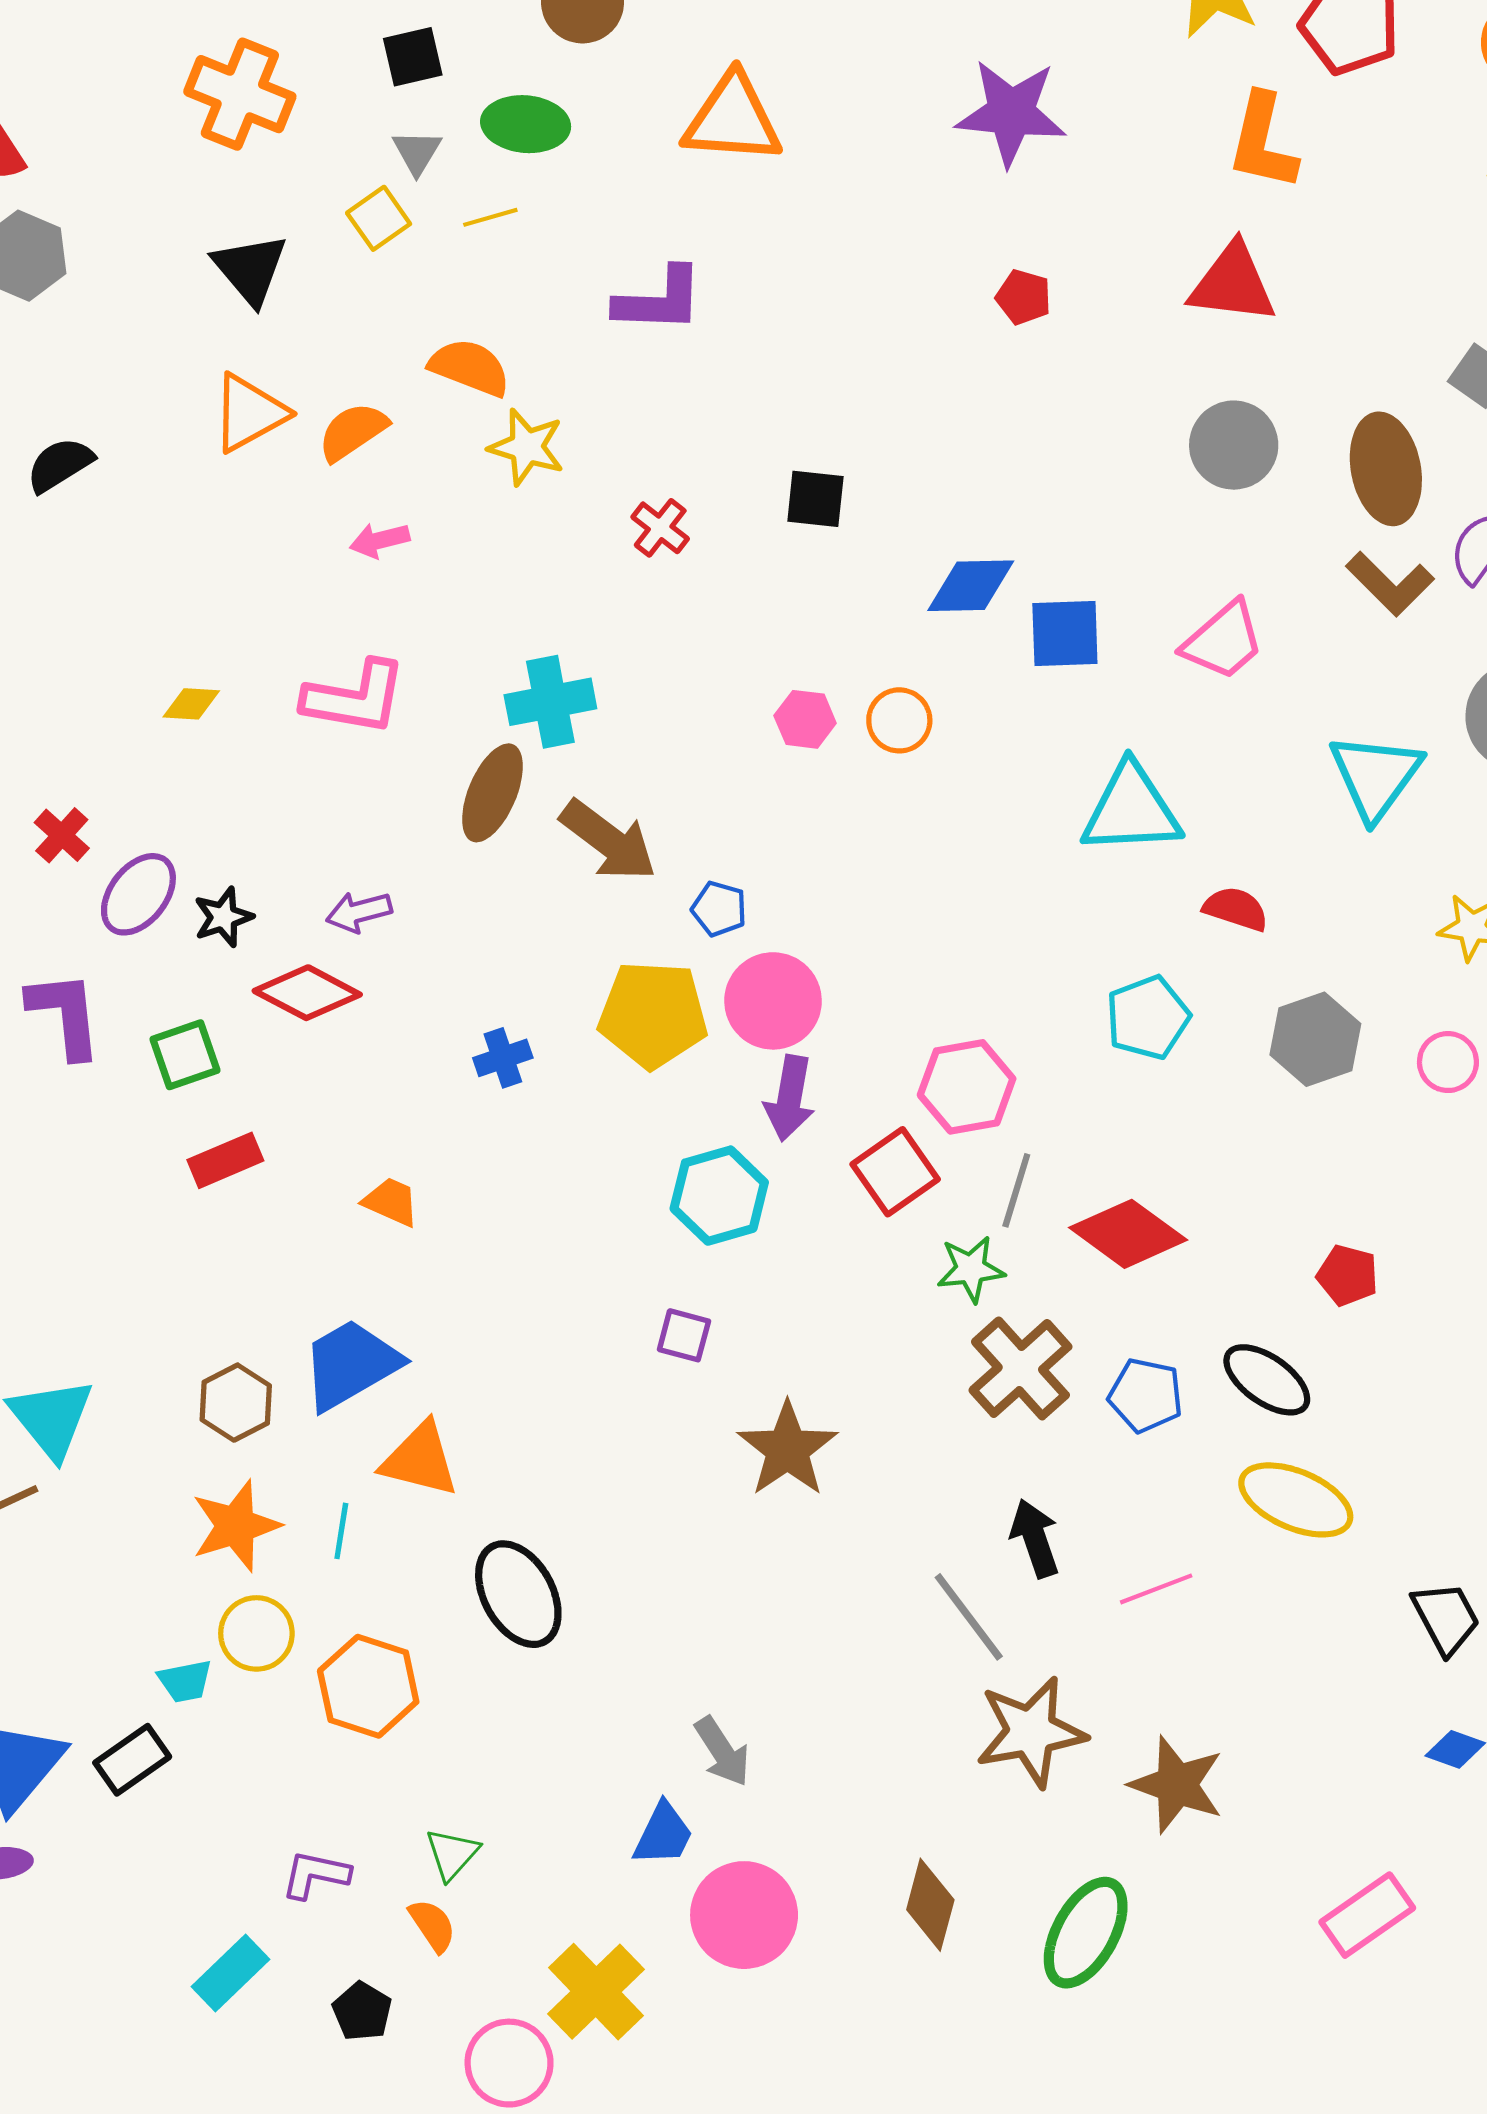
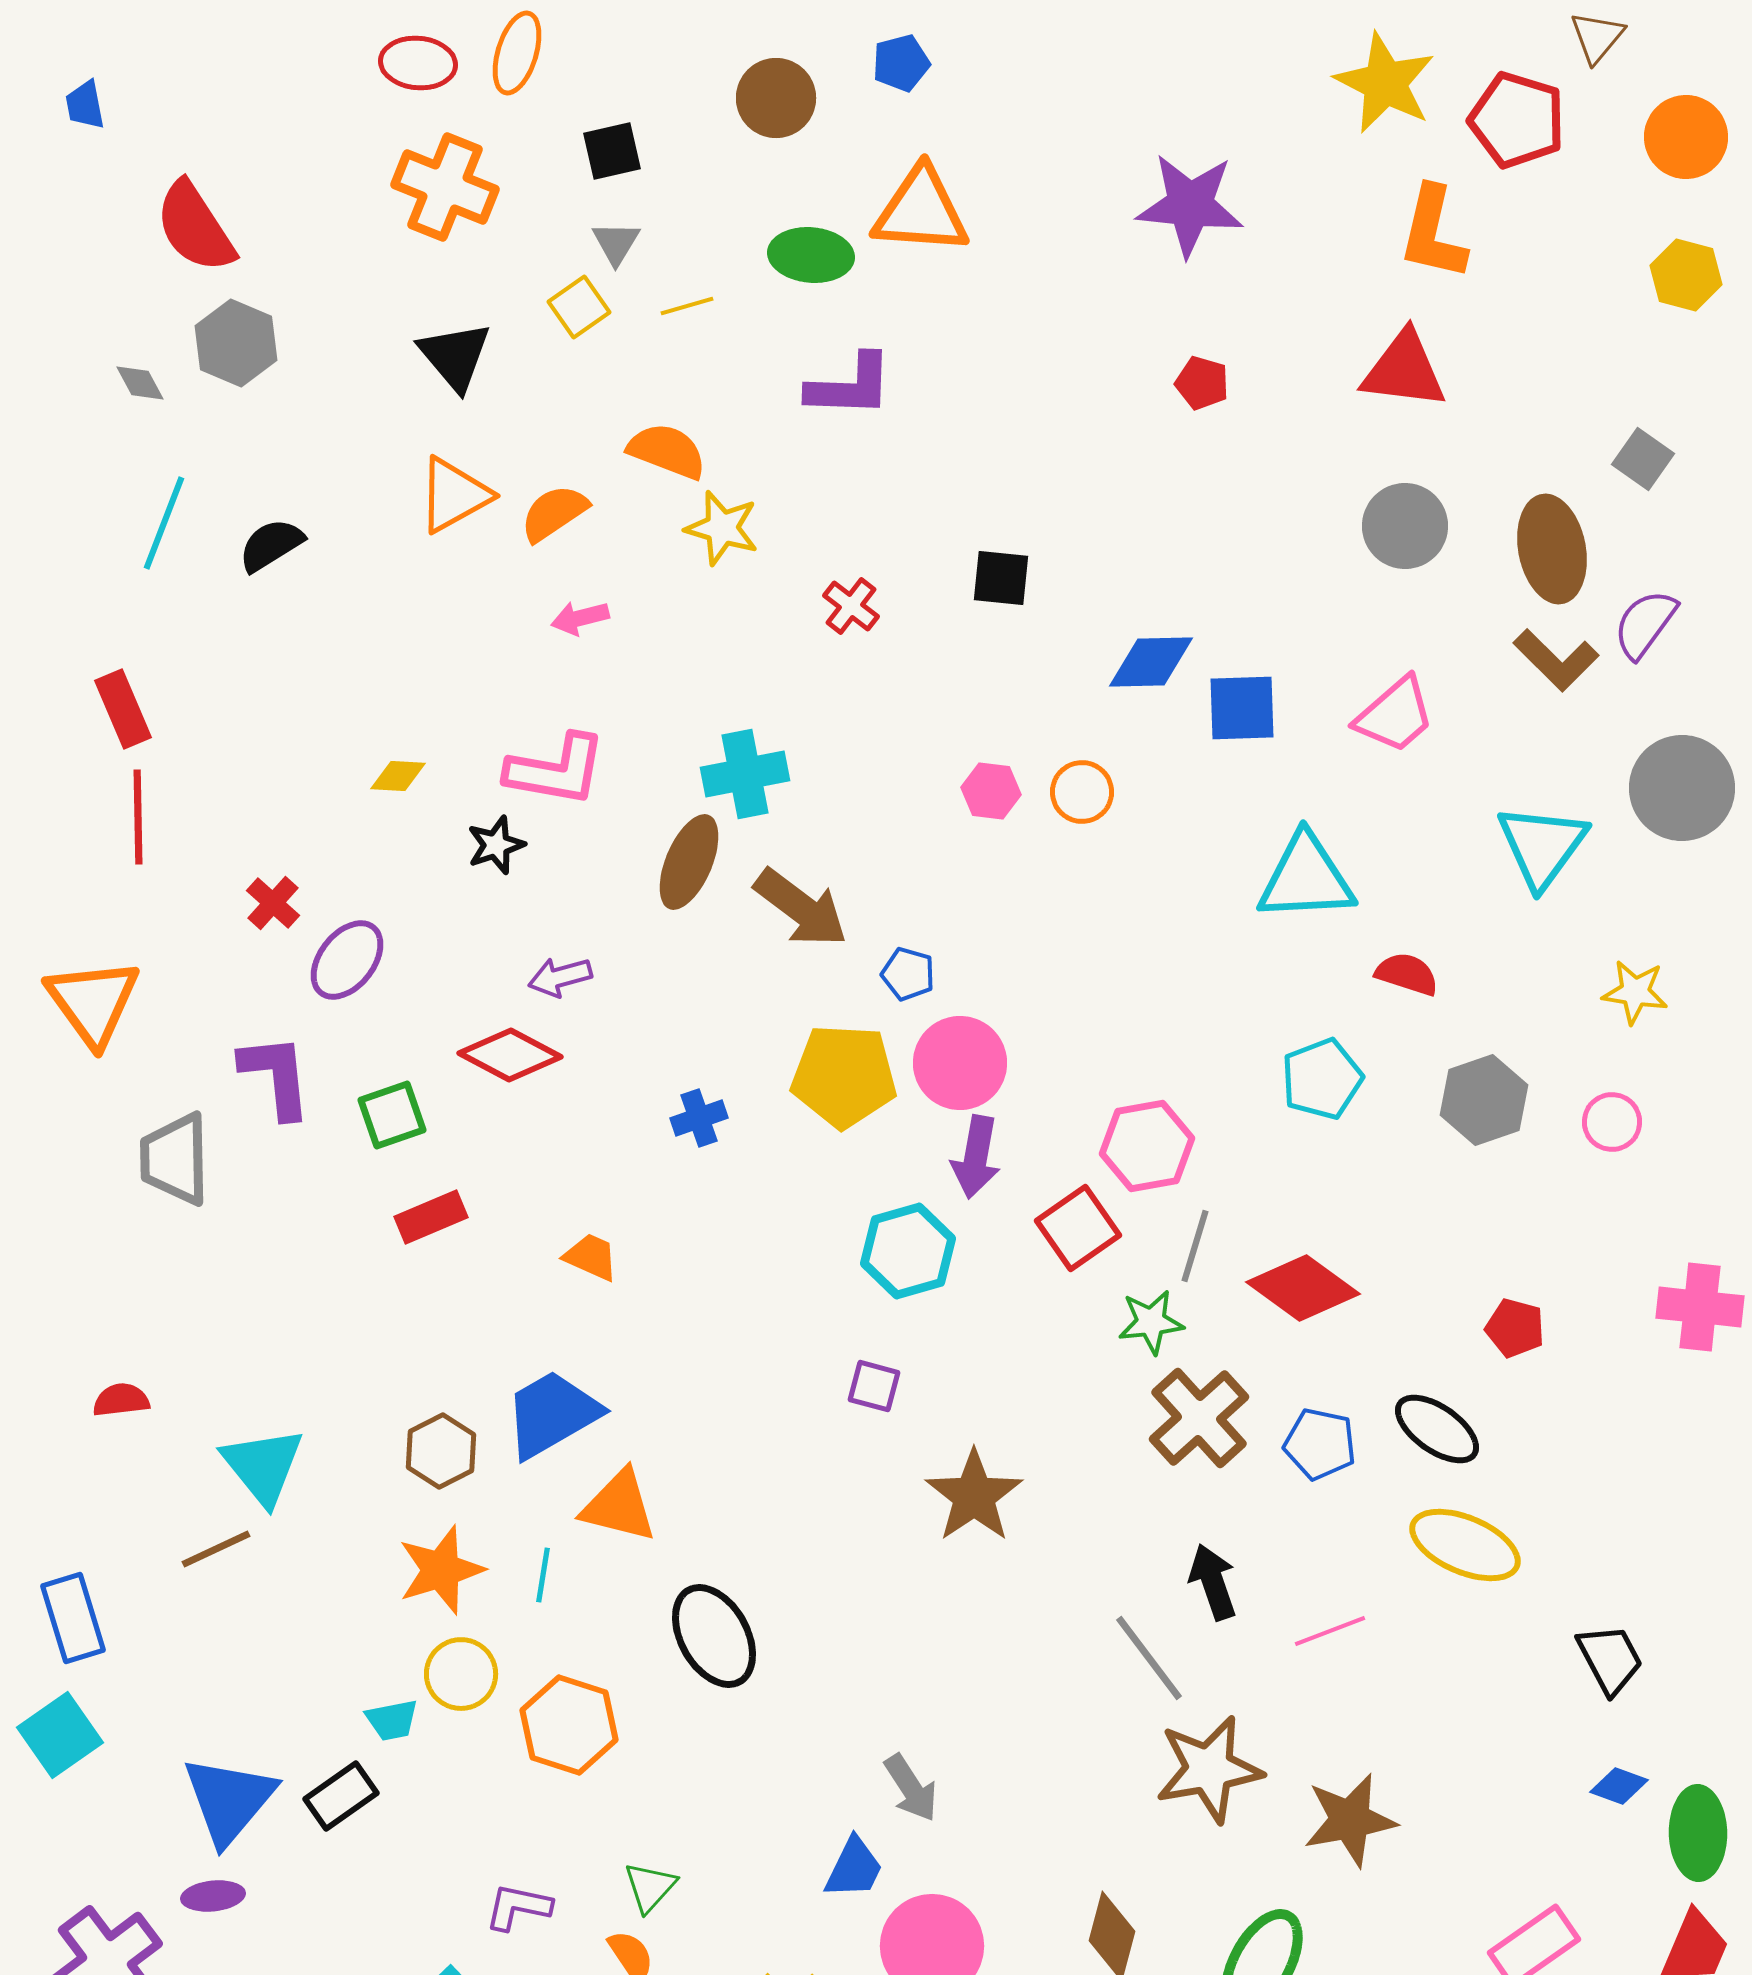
green ellipse: (526, 124) -> (811, 255), moved
black star: (223, 917) -> (496, 845), moved
brown star: (1177, 1785) -> (1350, 1820), turned -30

